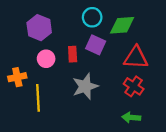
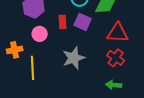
red rectangle: (73, 54) -> (63, 22), moved

